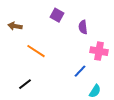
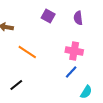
purple semicircle: (83, 27) -> (78, 18), moved
pink cross: (99, 51) -> (74, 51), moved

